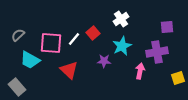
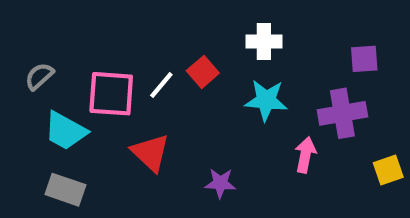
white cross: (121, 19) -> (264, 41), turned 35
cyan star: (122, 46) -> (266, 100), turned 30
purple star: (104, 61) -> (220, 183), moved
gray rectangle: (17, 87) -> (65, 190), moved, turned -30

